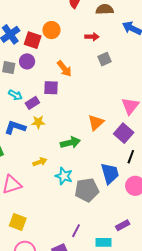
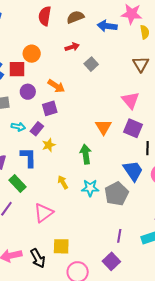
purple circle: (27, 61) -> (28, 92), moved
blue L-shape: (15, 127) -> (28, 157), turned 90
green arrow: (70, 143) -> (86, 154), turned -66
yellow arrow: (40, 162) -> (63, 182), turned -80

